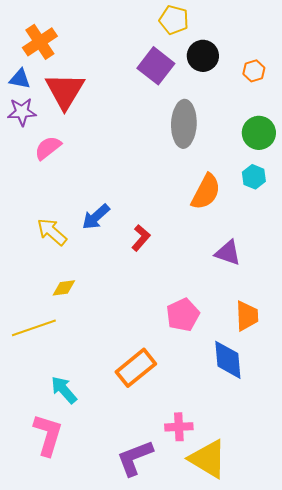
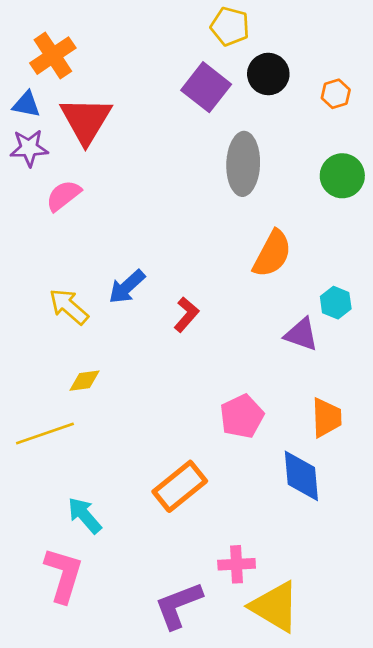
cyan hexagon: (254, 177) -> (336, 303), moved

